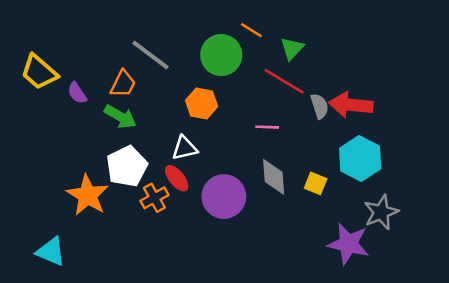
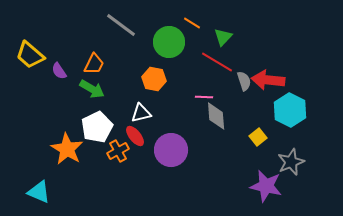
gray line: (150, 55) -> (121, 25), moved
cyan hexagon: (360, 159) -> (290, 110), moved
gray diamond: (274, 177) -> (216, 116), moved
yellow square: (316, 183) -> (258, 137), moved, turned 30

